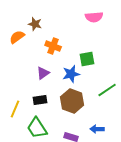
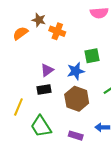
orange cross: (53, 46) -> (57, 31), moved
black rectangle: (40, 100) -> (44, 90), moved

